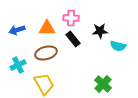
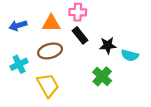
black star: (100, 31) -> (108, 45), moved
cyan semicircle: (118, 46) -> (130, 55), moved
green cross: (103, 84) -> (102, 76), moved

